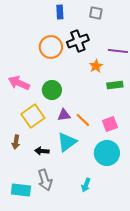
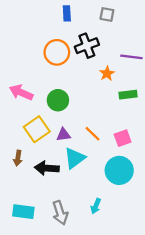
purple triangle: (64, 115) -> (63, 135), moved
black arrow: (42, 151) -> (47, 168), size x1.5
gray arrow: (45, 180) -> (60, 213), moved

